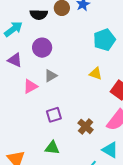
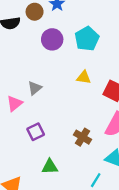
purple circle: (42, 48) -> (52, 39), moved
purple square: (54, 115) -> (36, 132), moved

